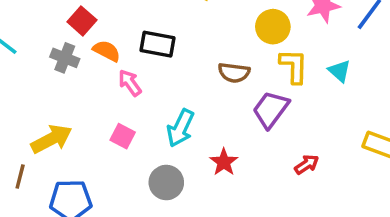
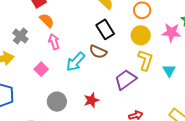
black rectangle: (157, 44) -> (105, 29), moved, turned 30
gray cross: (65, 58) -> (20, 36), moved
brown semicircle: (234, 73) -> (98, 52), moved
cyan arrow: (181, 128) -> (75, 62), moved

